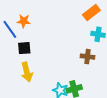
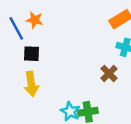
brown cross: (87, 57) -> (109, 73), turned 32

